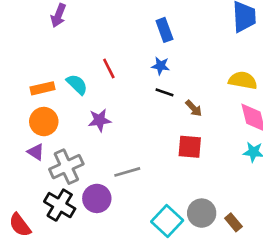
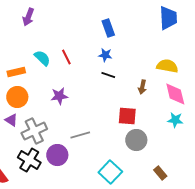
cyan semicircle: (77, 84) -> (42, 58), moved
brown arrow: (194, 108) -> (142, 87), moved, turned 56
gray circle: (202, 213) -> (136, 140), moved

